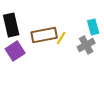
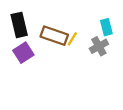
brown rectangle: (44, 35) -> (54, 36), turned 30

